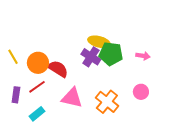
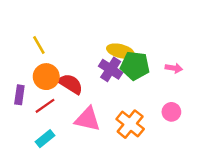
yellow line: (13, 57) -> (39, 45), moved
purple rectangle: (16, 95) -> (19, 95), moved

